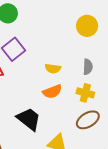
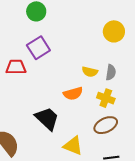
yellow semicircle: (53, 69) -> (90, 72), moved

